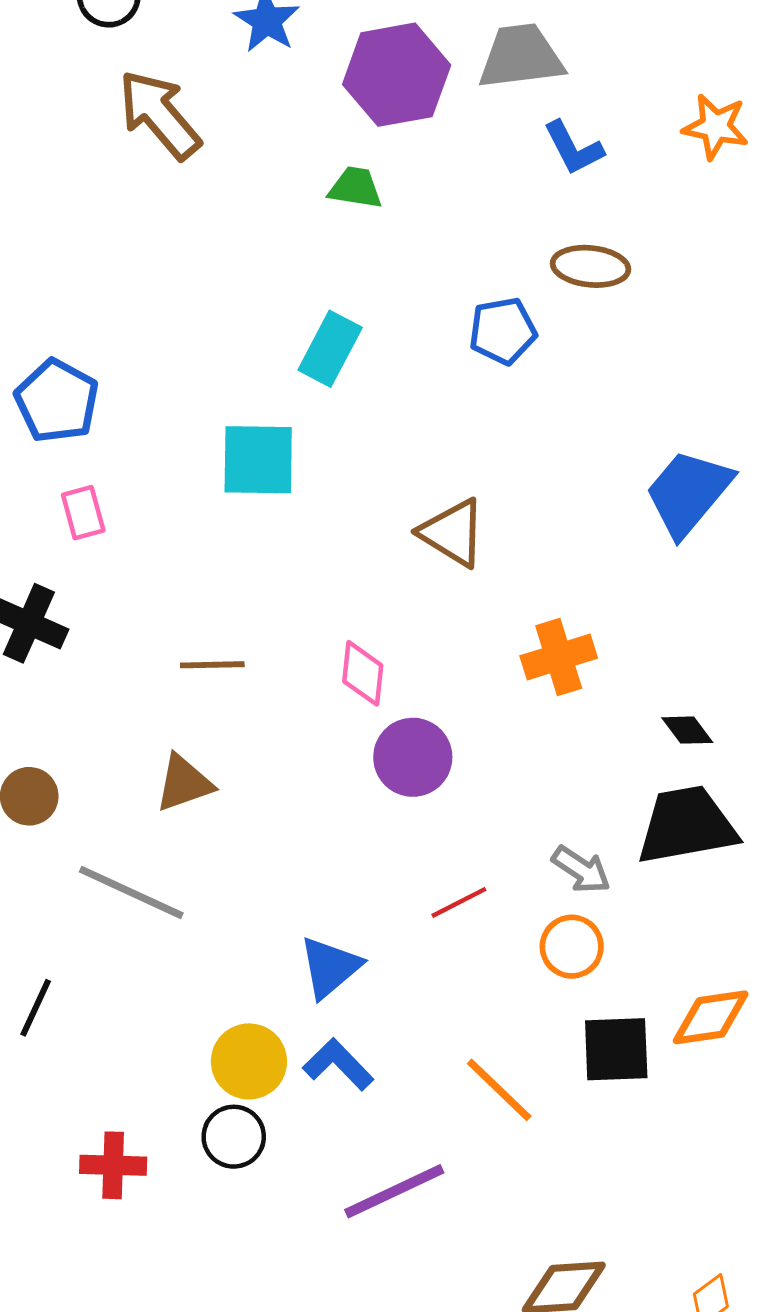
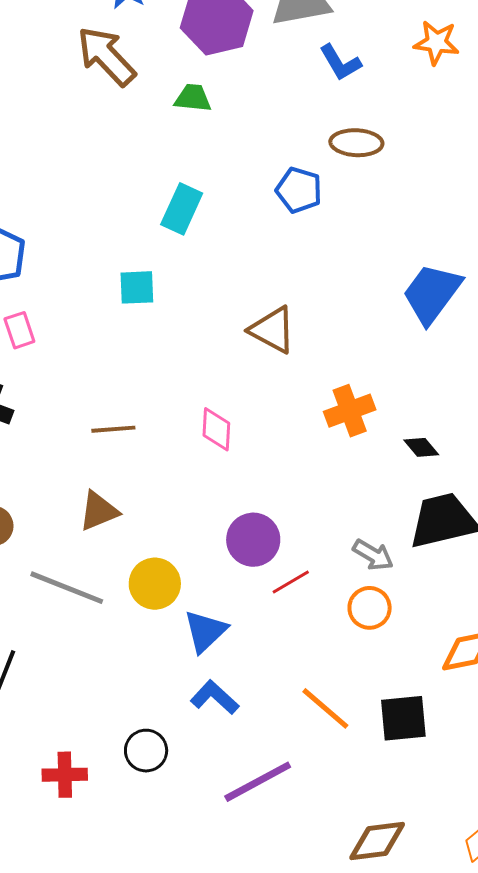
brown arrow: (159, 115) -> (106, 56), moved
blue pentagon: (503, 331) -> (299, 190), turned 30
cyan square: (258, 460) -> (137, 287), size x0.7
black diamond: (687, 730) -> (421, 447), moved
purple circle: (413, 757) -> (253, 540), moved
black square: (616, 1049) -> (403, 718), moved
yellow circle: (249, 1061) -> (155, 584), moved

